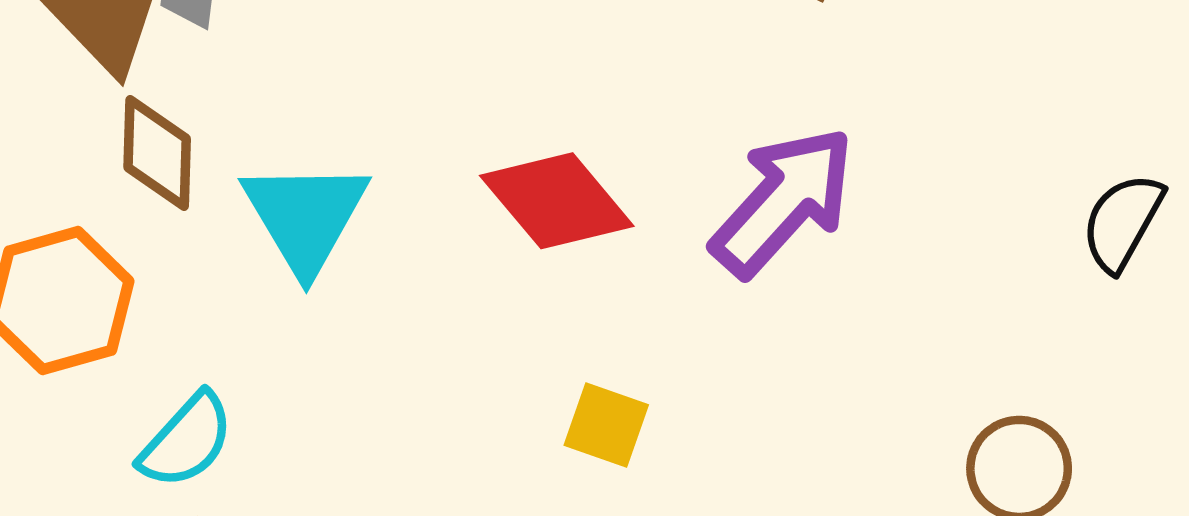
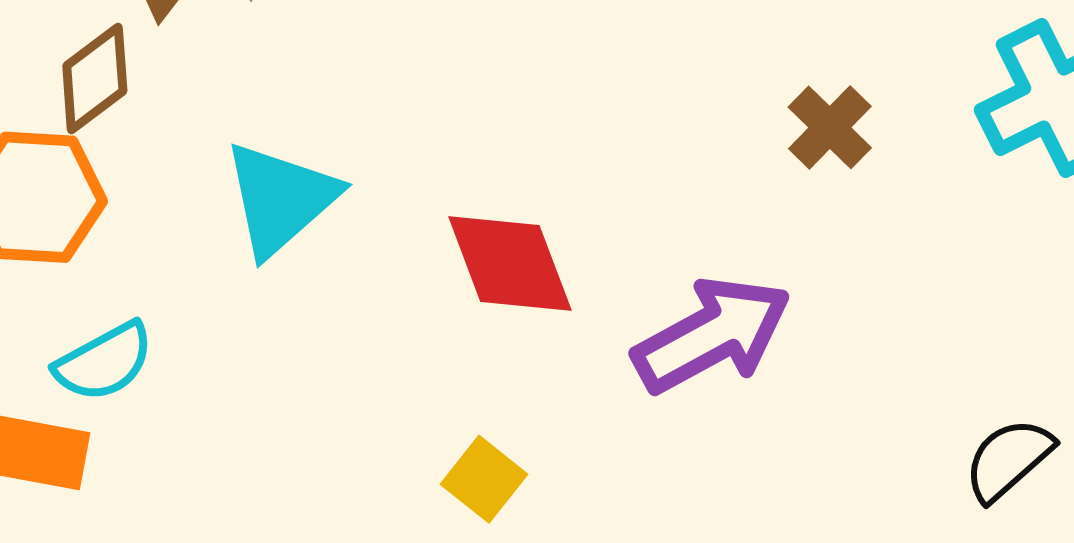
brown diamond: (157, 153) -> (95, 78), moved, turned 32

